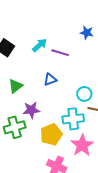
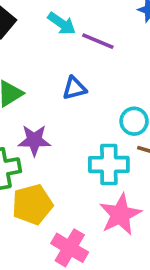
cyan arrow: (40, 45) -> (62, 24), turned 70
yellow pentagon: (51, 135) -> (32, 204), moved

